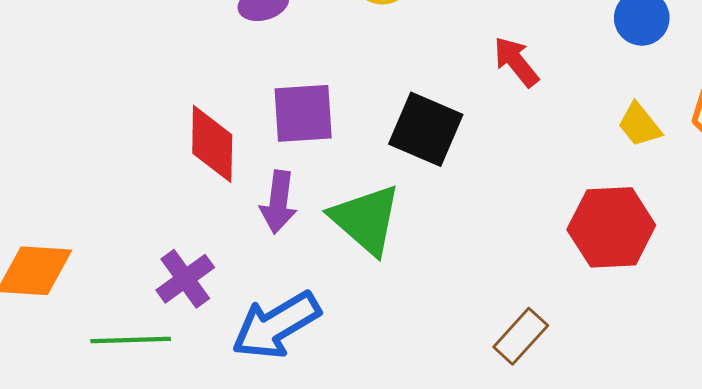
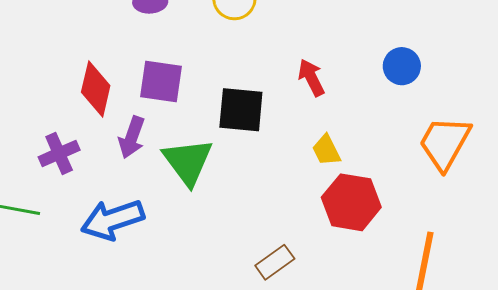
yellow trapezoid: (640, 125) -> (326, 150), moved
black square: (426, 129) -> (241, 110), turned -30
purple cross: (185, 279) -> (59, 153), moved

